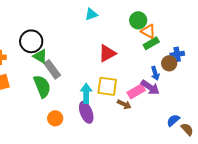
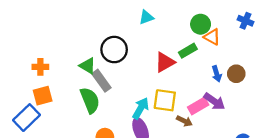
black circle: (31, 41) -> (114, 50), moved
green rectangle: (151, 43) -> (188, 51), moved
blue cross: (177, 54) -> (245, 21), moved, turned 32
blue arrow: (155, 73) -> (217, 74), moved
cyan arrow: (86, 93) -> (141, 108), turned 30

